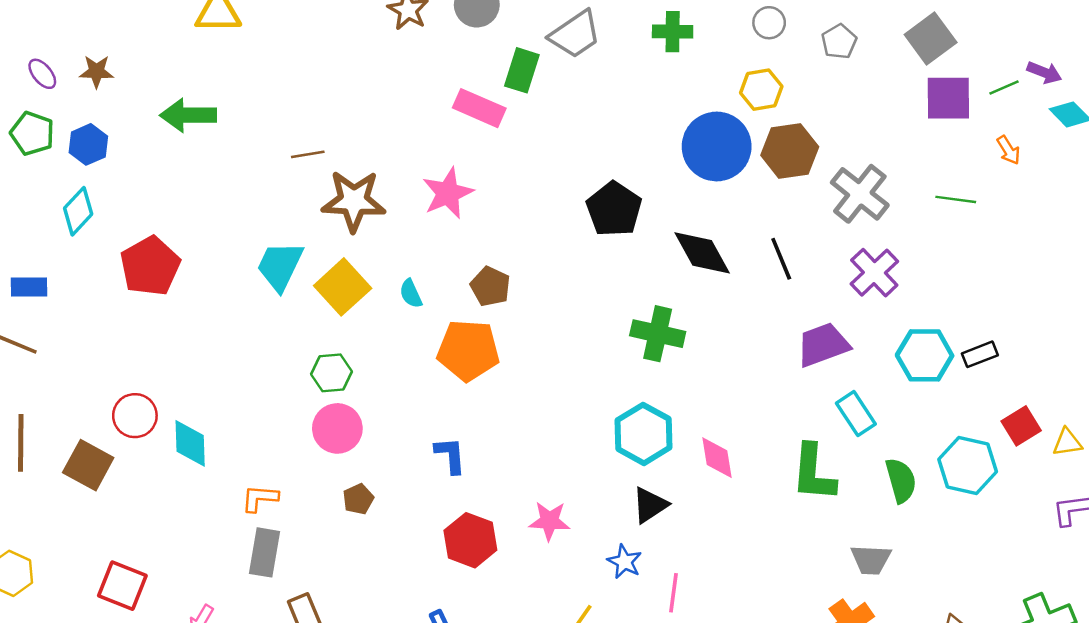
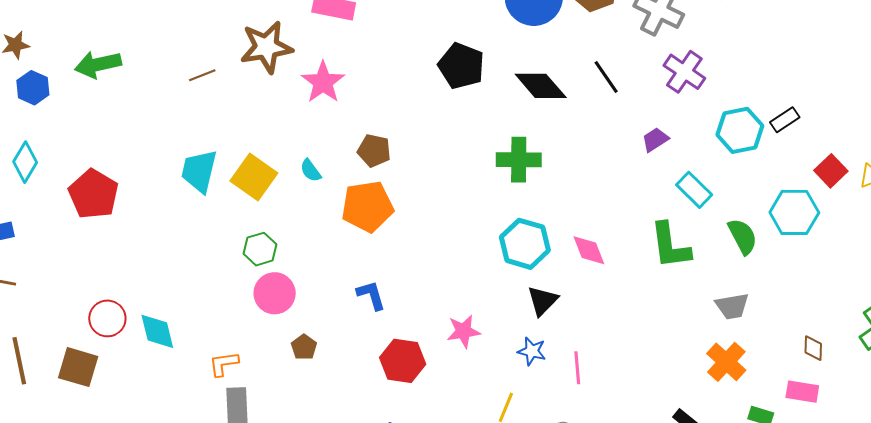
blue hexagon: (88, 144) -> (33, 88), moved
brown star: (354, 201) -> (266, 47), moved
purple trapezoid: (823, 345) -> (655, 140), size x0.6

